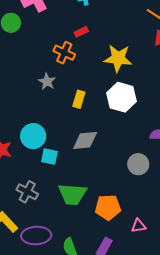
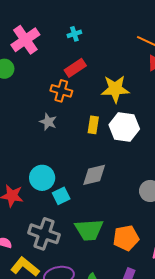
red rectangle: (81, 32) -> (75, 68), size x1.5
yellow rectangle: (79, 99) -> (93, 125), moved
cyan square: (49, 157) -> (61, 196), turned -30
gray cross: (27, 192) -> (44, 234), size x1.4

